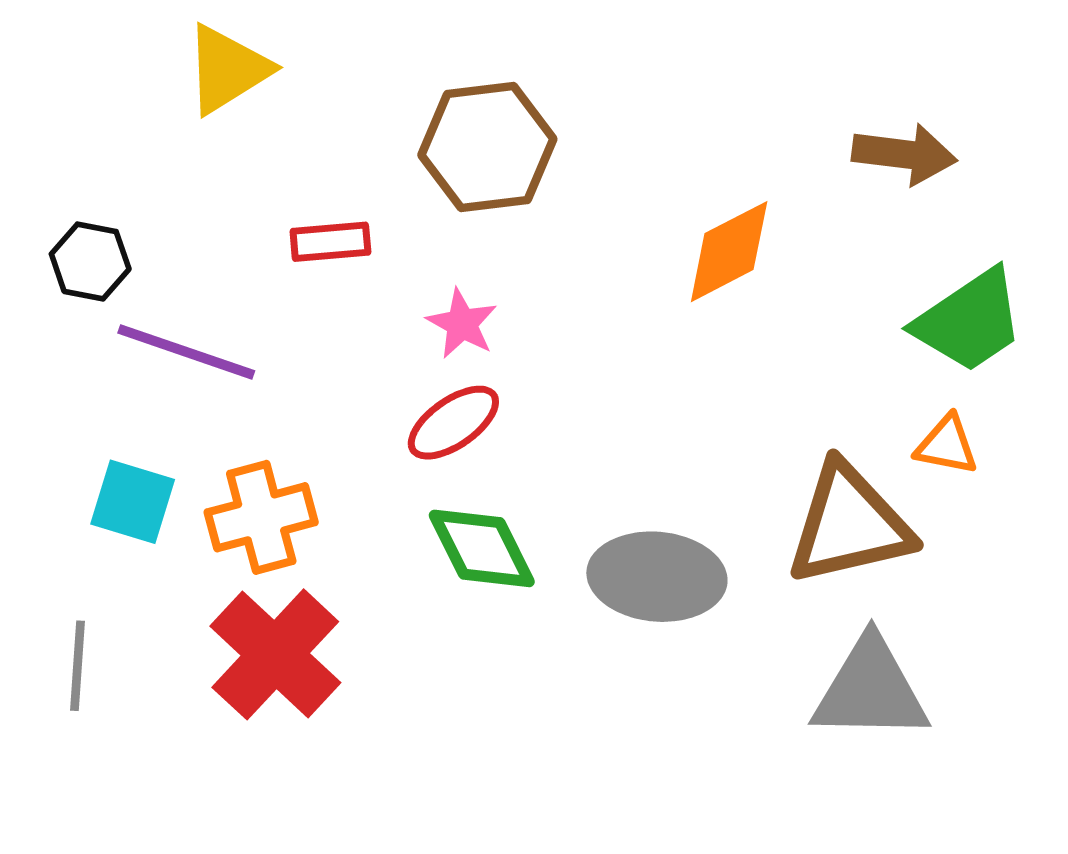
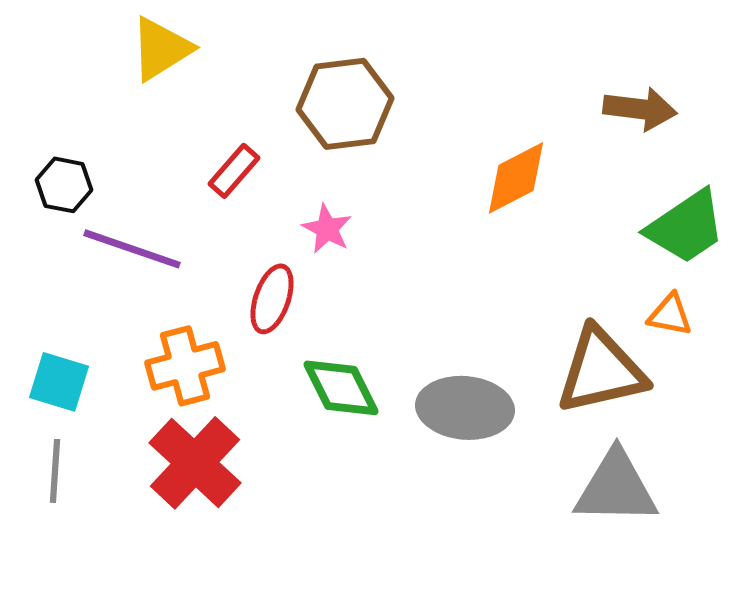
red rectangle: (330, 242) -> (234, 171), turned -44
red ellipse: (453, 423) -> (272, 299), moved, turned -36
cyan square: (133, 502) -> (59, 382), moved

